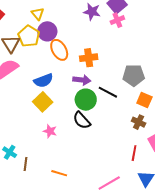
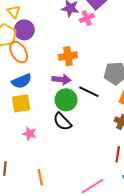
pink cross: (117, 20) -> (87, 18), moved
orange ellipse: (59, 50) -> (19, 52), moved
yellow square: (43, 102) -> (21, 103), turned 36
orange line: (59, 173) -> (40, 177), turned 63

